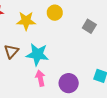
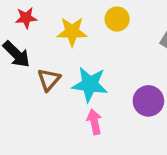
purple circle: (69, 83) -> (148, 101), moved

